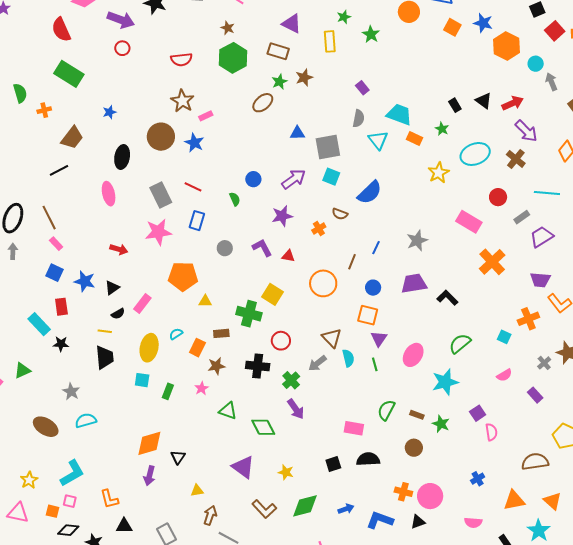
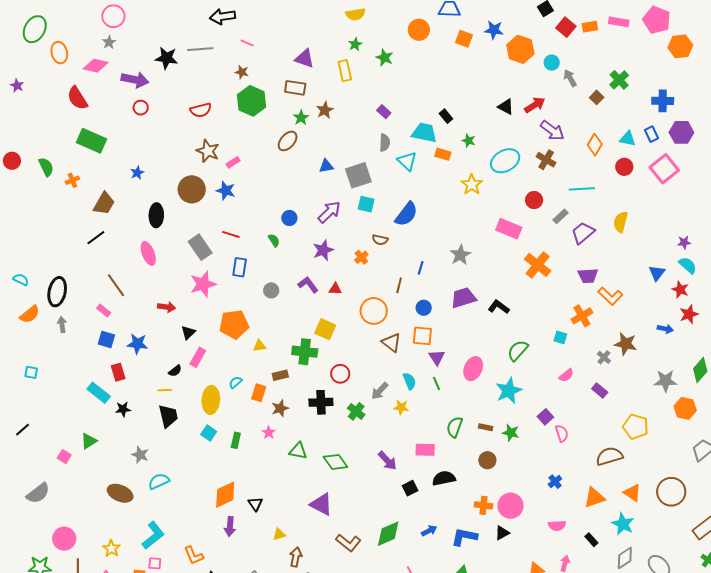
black rectangle: (455, 105) -> (446, 116), moved
brown line: (49, 218) -> (116, 285), moved
black triangle: (112, 288) -> (188, 333), moved
brown triangle: (332, 338) -> (391, 343), moved
cyan square: (142, 380) -> (209, 433), turned 35
purple arrow: (296, 409) -> (387, 461), moved
yellow star: (286, 472) -> (401, 407), moved

